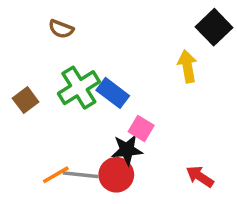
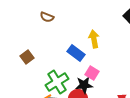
yellow arrow: (187, 66) -> (94, 39), moved
green cross: (79, 88) -> (57, 82), moved

